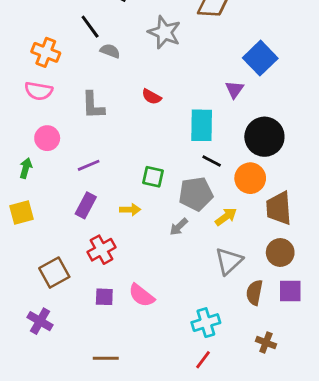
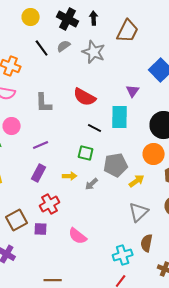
gray semicircle: (110, 51) -> (64, 46), moved, turned -56
purple triangle: (234, 90) -> (133, 91), moved
red semicircle: (152, 97) -> (85, 97), size x1.6
black line: (212, 161) -> (95, 128), moved
gray arrow: (179, 227) -> (92, 184), moved
brown semicircle: (254, 293) -> (147, 243), moved
purple square: (104, 297) -> (41, 229), moved

